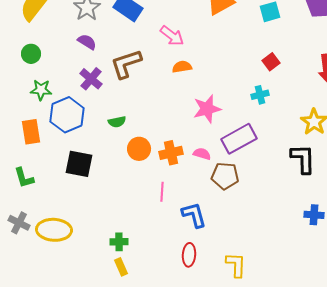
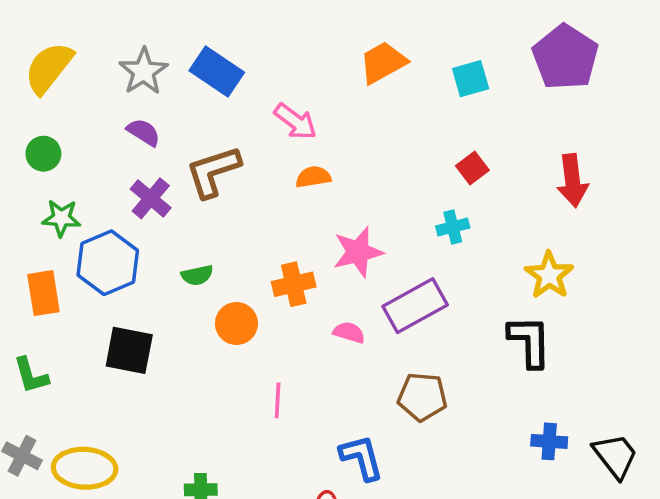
orange cross: (171, 153) -> (294, 284), moved
brown pentagon: (225, 176) -> (422, 397), moved
blue L-shape: (194, 215) -> (362, 458), moved

